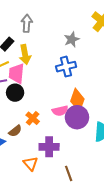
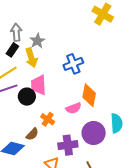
gray arrow: (27, 23) -> (16, 32), moved
gray star: (72, 39) -> (37, 41), moved
pink trapezoid: (16, 73) -> (39, 85), moved
purple circle: (77, 117) -> (94, 133), moved

